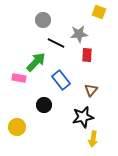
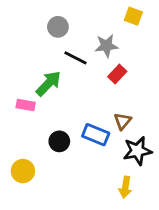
red rectangle: (87, 55) -> (117, 74), turned 40
blue rectangle: (61, 80) -> (96, 135), moved, turned -30
black star: (83, 117) -> (137, 151), moved

